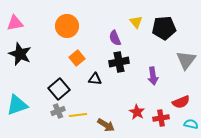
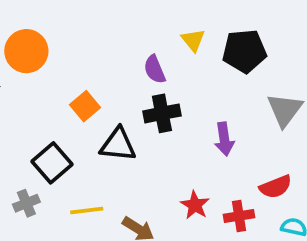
orange circle: (67, 26) -> (26, 51), moved
black triangle: (95, 79) -> (118, 145), size x1.5
gray cross: (58, 111) -> (26, 203), moved

